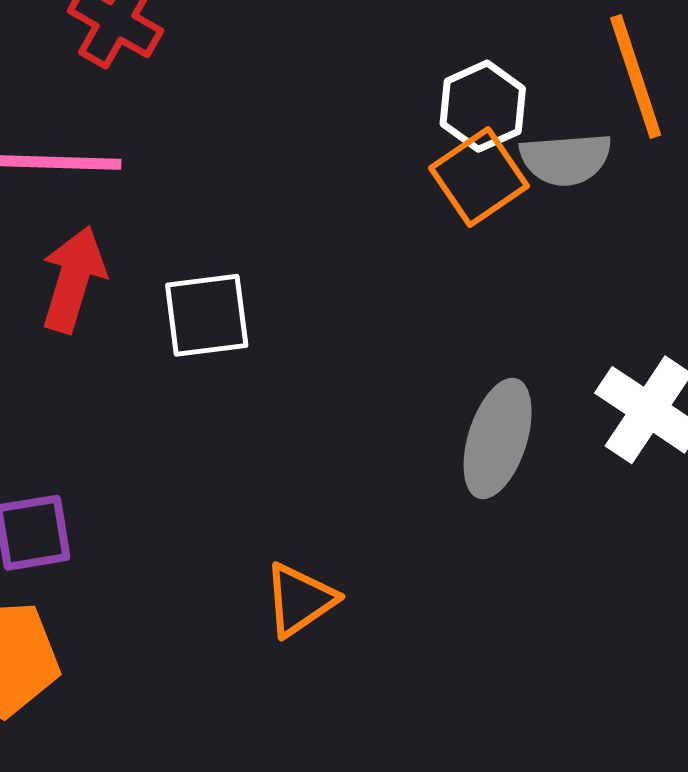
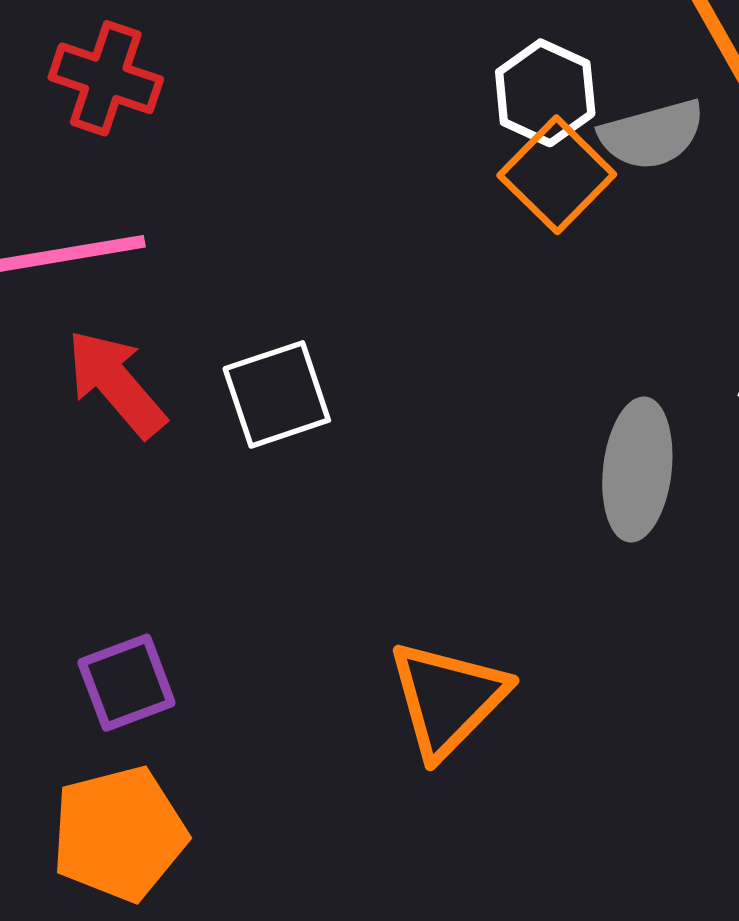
red arrow: (73, 279) -> (116, 383), turned -46
orange triangle: (300, 600) -> (448, 699), size x1.4

